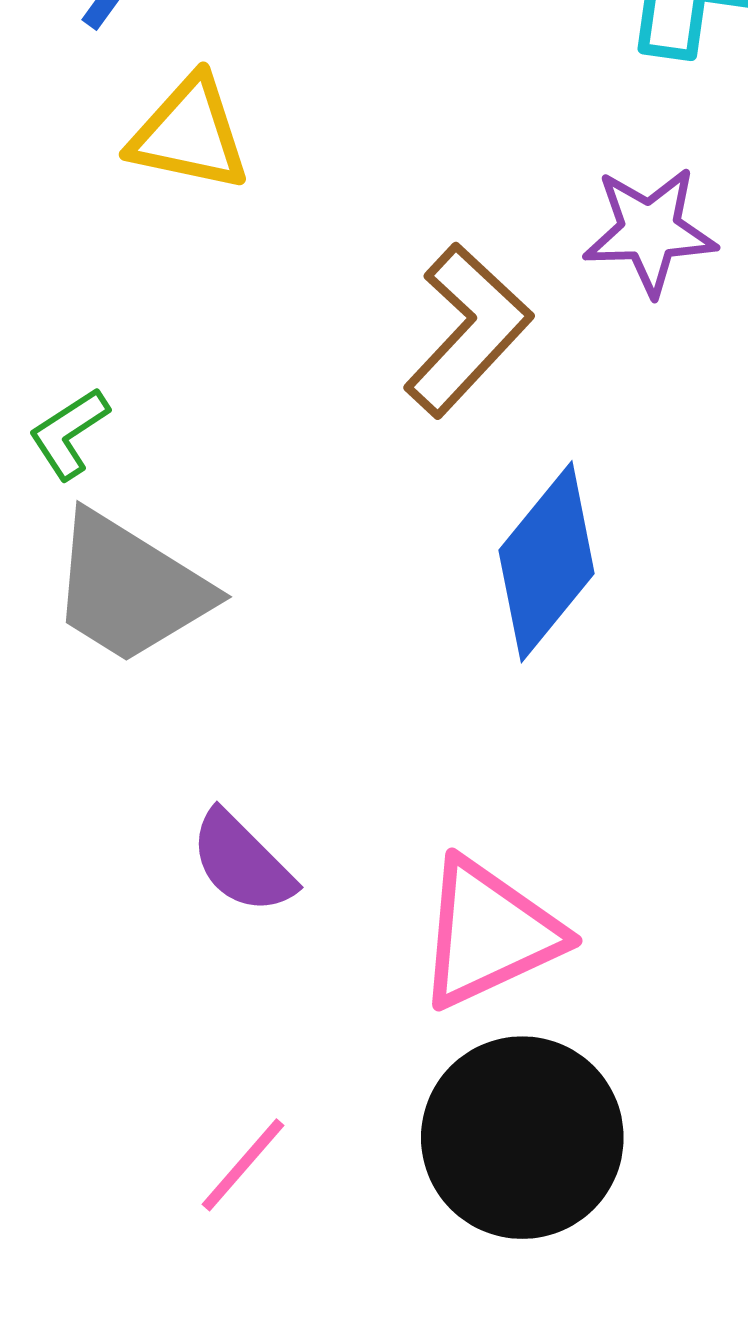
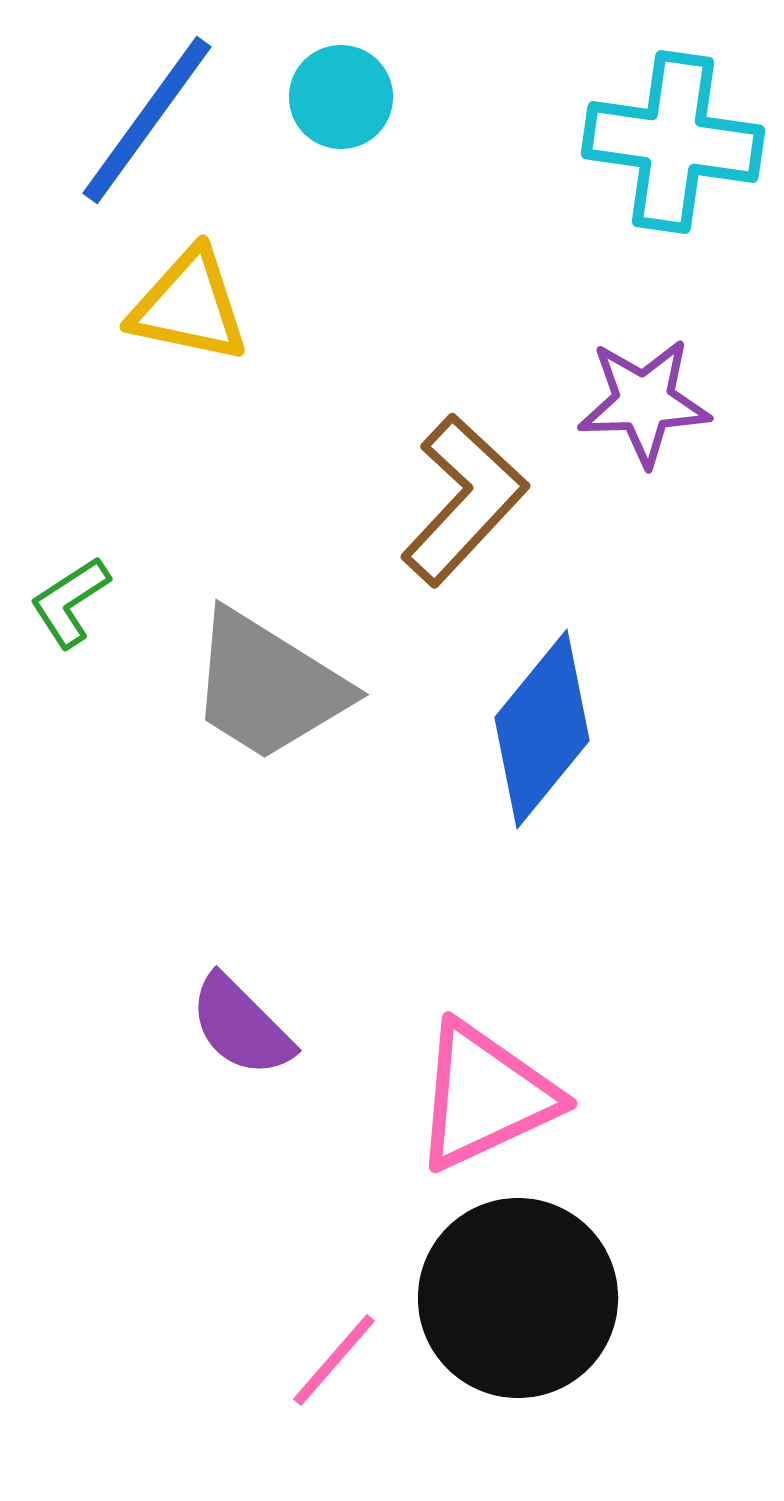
gray trapezoid: (130, 588) -> (268, 686), moved
pink line: (243, 1165) -> (334, 1360), moved

